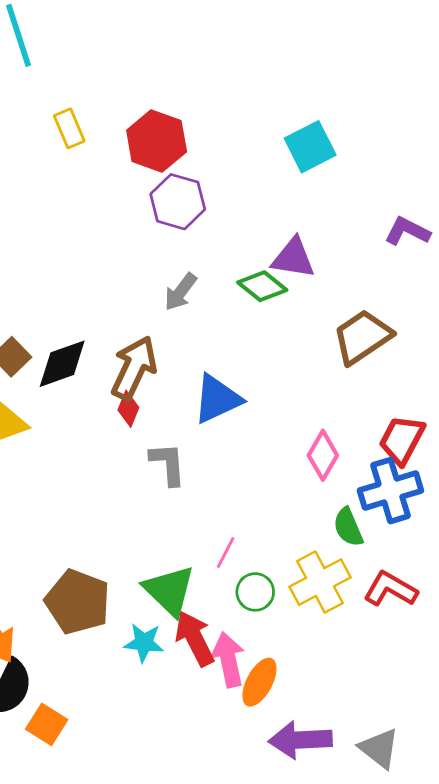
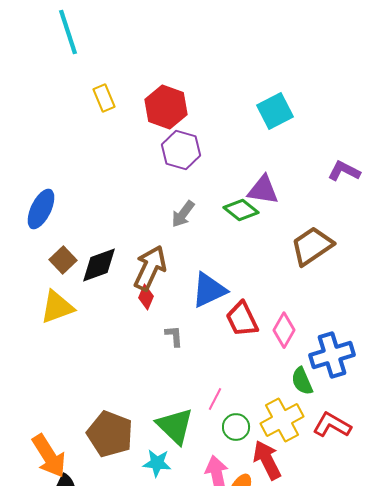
red trapezoid: (402, 440) -> (242, 319), moved, turned -54
gray L-shape: (168, 464) -> (174, 336), size x0.7
red arrow: (195, 638) -> (267, 460), moved

